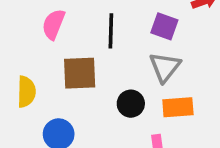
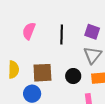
brown square: (80, 73) -> (42, 73), moved

